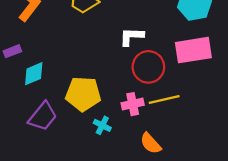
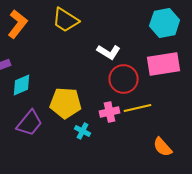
white L-shape: (132, 37) -> (109, 52), turned -150
orange semicircle: (151, 143) -> (163, 147), moved

